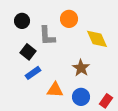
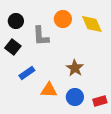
yellow diamond: (97, 39) -> (92, 24), moved
black square: (28, 52) -> (13, 47), moved
red rectangle: (106, 101) -> (100, 101), turned 40

